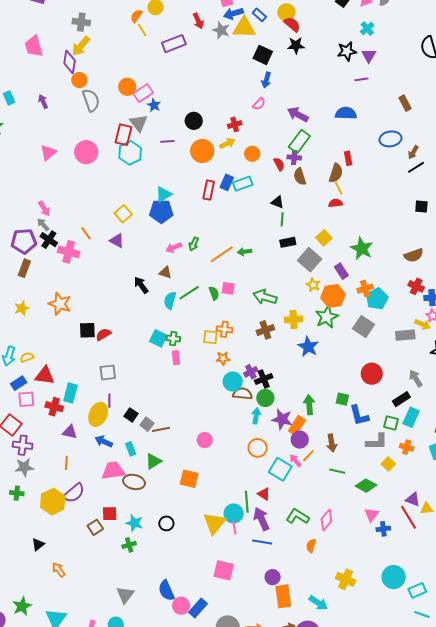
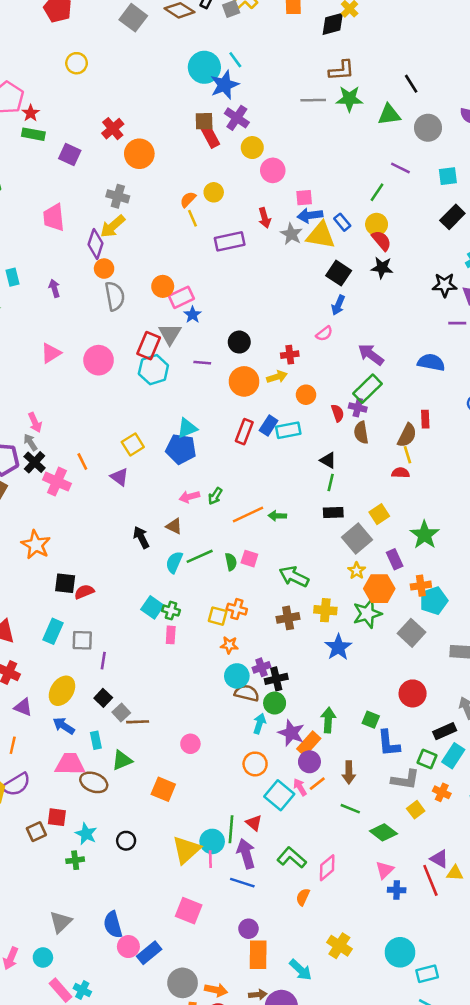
cyan rectangle: (70, 393) -> (53, 631), moved
purple line: (109, 401) -> (103, 661), moved

